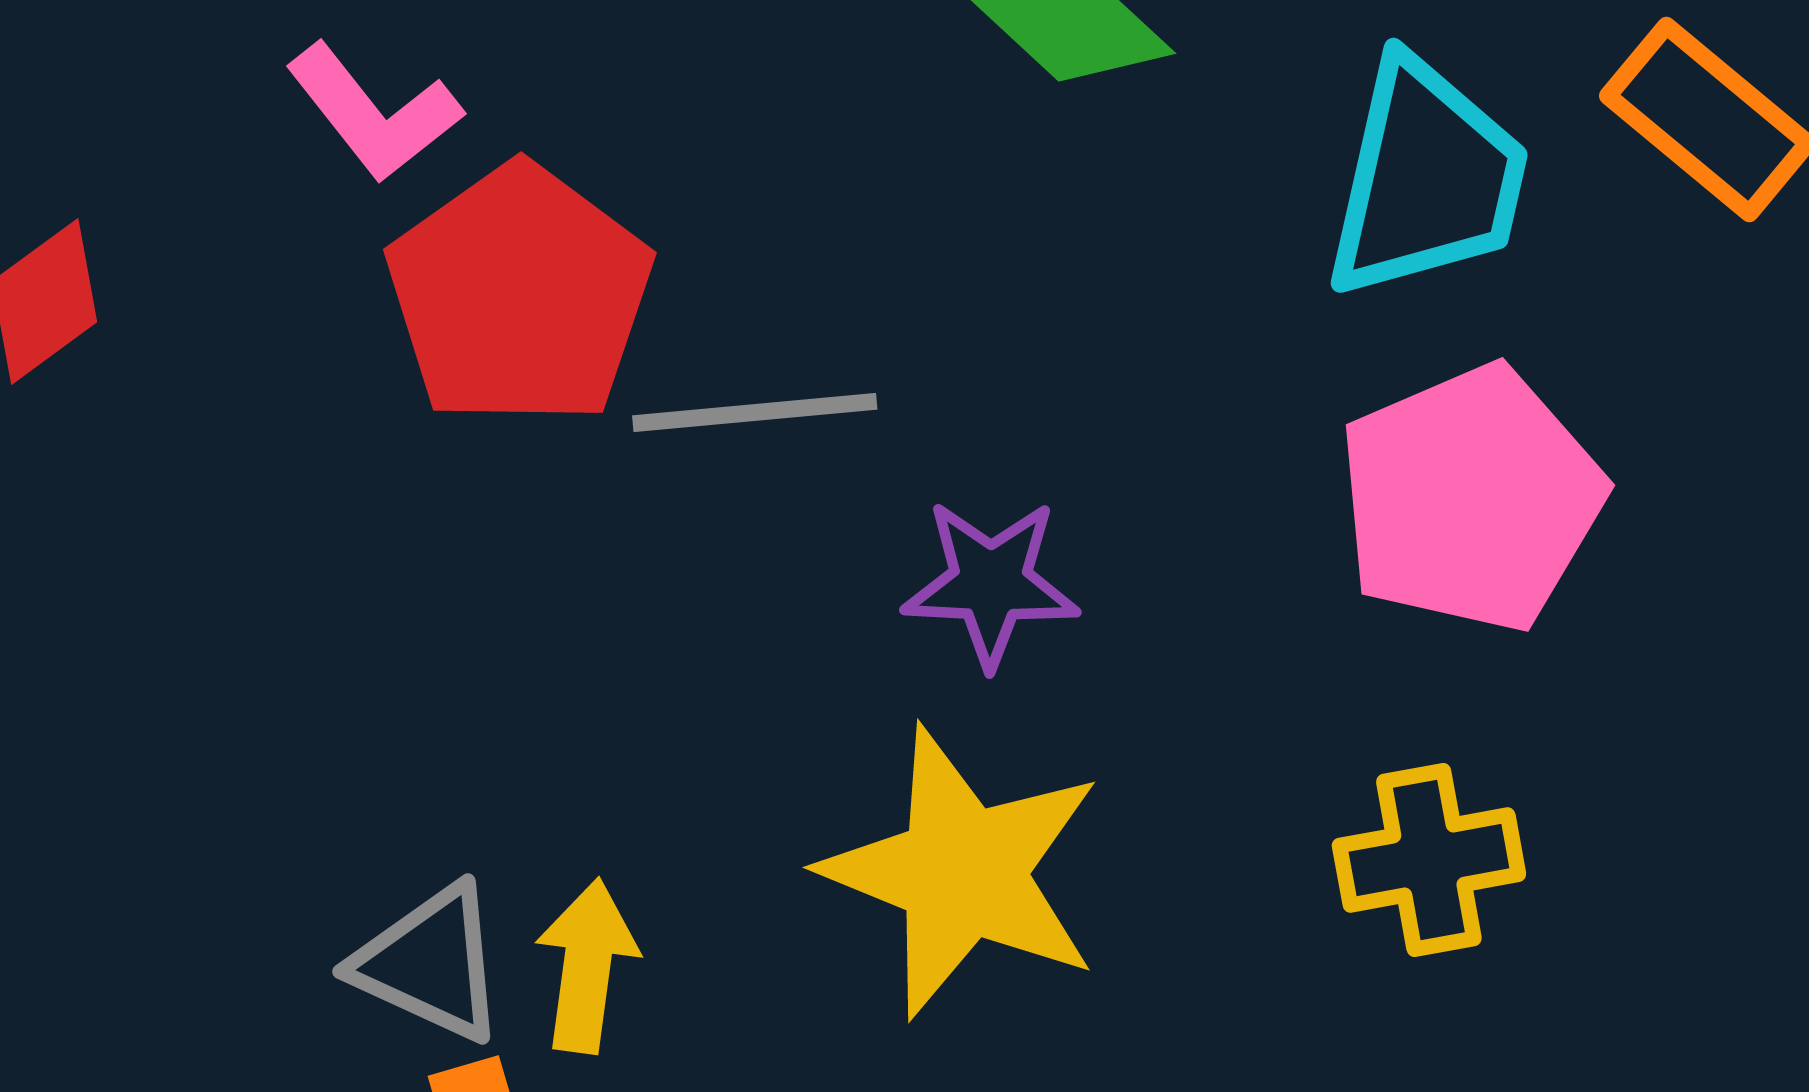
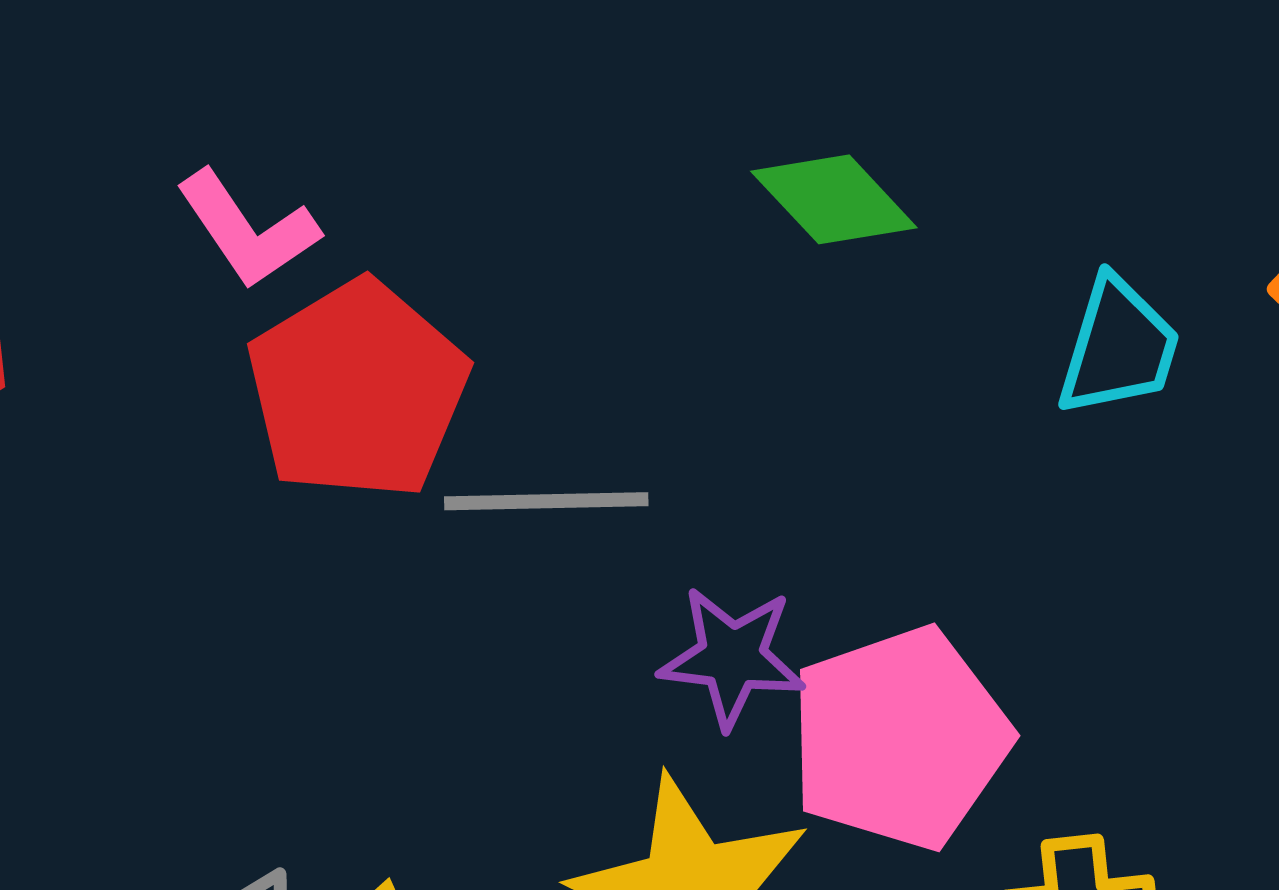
cyan trapezoid: (1427, 179) -> (1119, 347), size x0.7
pink pentagon: (1471, 498) -> (900, 738), moved

